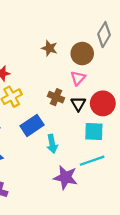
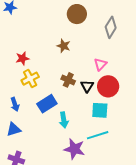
brown star: (49, 48) -> (64, 46), moved
brown circle: (82, 54) -> (77, 14), moved
pink triangle: (78, 78) -> (100, 64), moved

